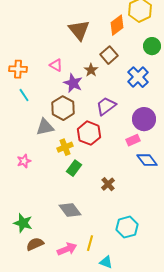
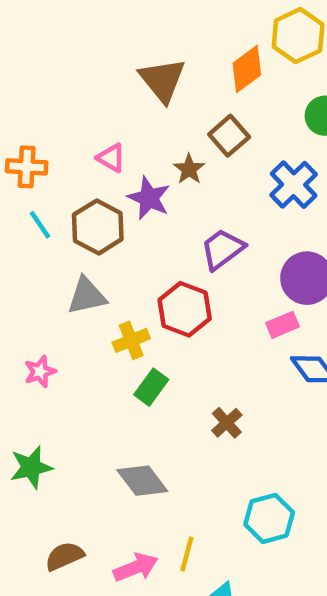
brown hexagon: (63, 108) -> (98, 227), moved
green star: (23, 223) -> (31, 467), moved, turned -30

